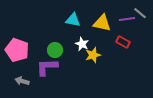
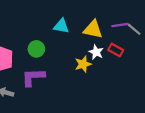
gray line: (140, 13) -> (134, 29), moved
white star: (82, 44) -> (96, 52), moved
green circle: (55, 50) -> (36, 49), moved

